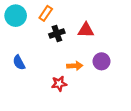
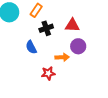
purple circle: (102, 61) -> (78, 46), moved
blue semicircle: (19, 62) -> (31, 47), moved

